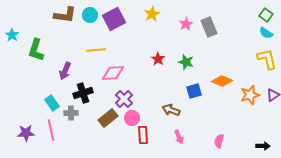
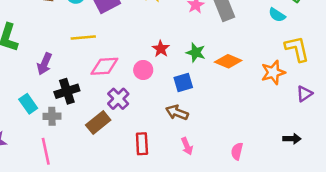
cyan semicircle: (266, 33) -> (277, 15), moved
orange diamond: (222, 81) -> (228, 61), moved
blue square: (194, 91) -> (183, 82), moved
orange star: (250, 95) -> (273, 72), moved
pink circle: (132, 118) -> (143, 70), moved
pink line: (51, 130) -> (46, 151), moved
black arrow: (263, 146) -> (292, 139), moved

